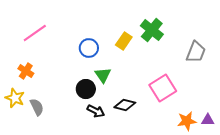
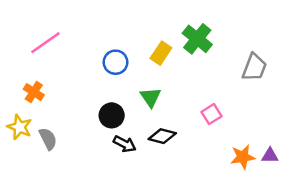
green triangle: (103, 75) -> (151, 97), moved
pink square: (163, 88) -> (212, 114), size x0.6

